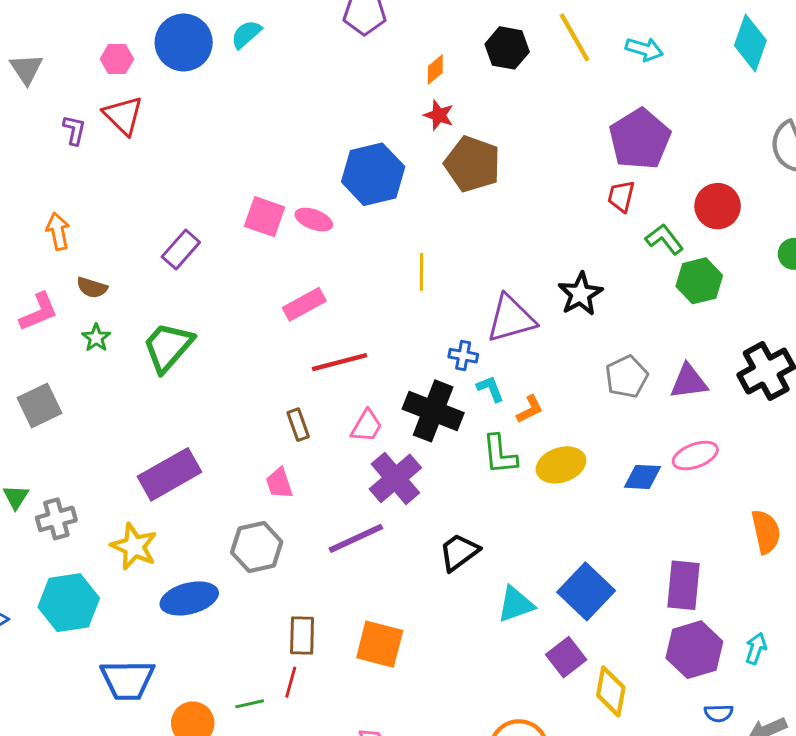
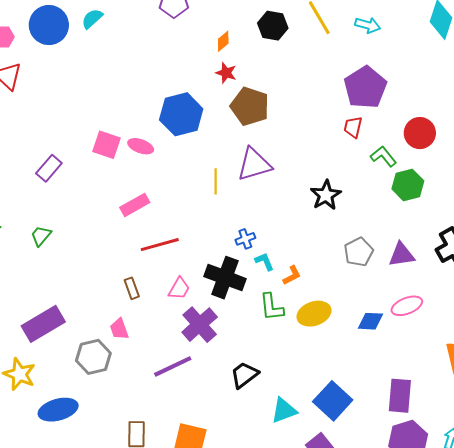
purple triangle: (511, 319) -> (254, 164), moved
green trapezoid: (168, 347) -> (41, 236), size x0.6
blue cross: (463, 356) -> (245, 239), turned -30
gray hexagon: (257, 547) -> (93, 357), moved

